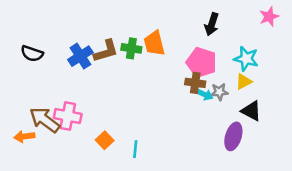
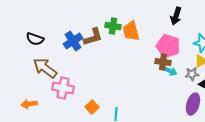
green cross: (131, 48) -> (113, 26), moved
gray star: (219, 92) -> (192, 74), moved
brown arrow: (45, 120) -> (45, 68), moved

